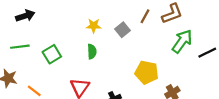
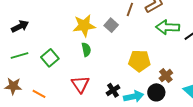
yellow star: (94, 26) -> (84, 26), size x1.6
green arrow: (182, 41) -> (168, 27), turned -115

